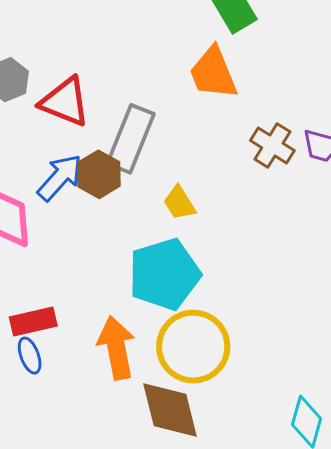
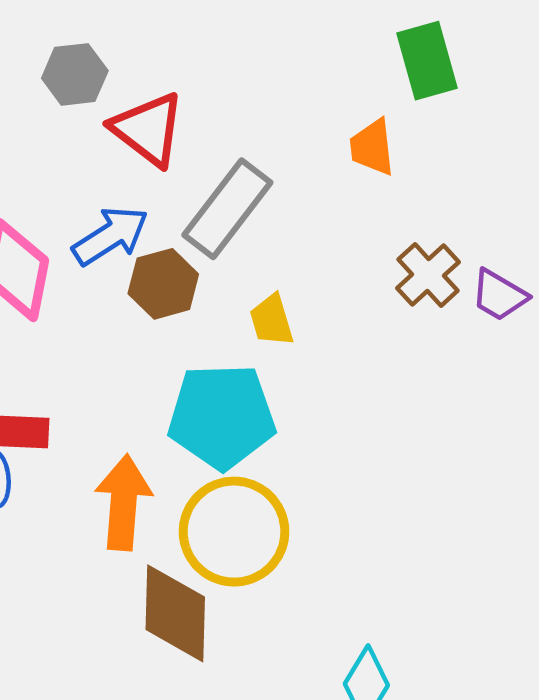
orange trapezoid: (213, 73) -> (372, 147), size x0.7
brown hexagon: (99, 174) -> (163, 284), moved

